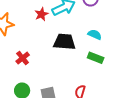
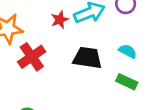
red cross: (23, 58) -> (32, 57), moved, size x1.5

